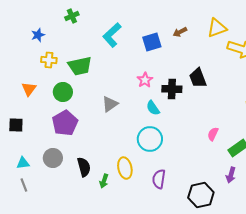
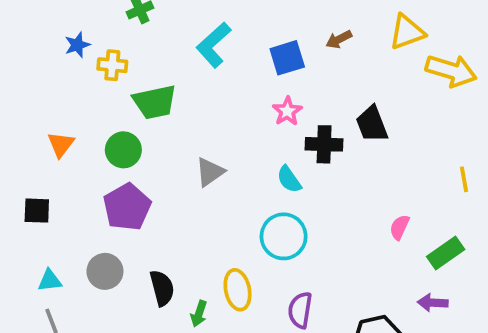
yellow cross: (49, 60) -> (112, 65), moved
pink star: (145, 80) -> (287, 111), moved
purple arrow: (231, 175) -> (433, 303), turned 77

